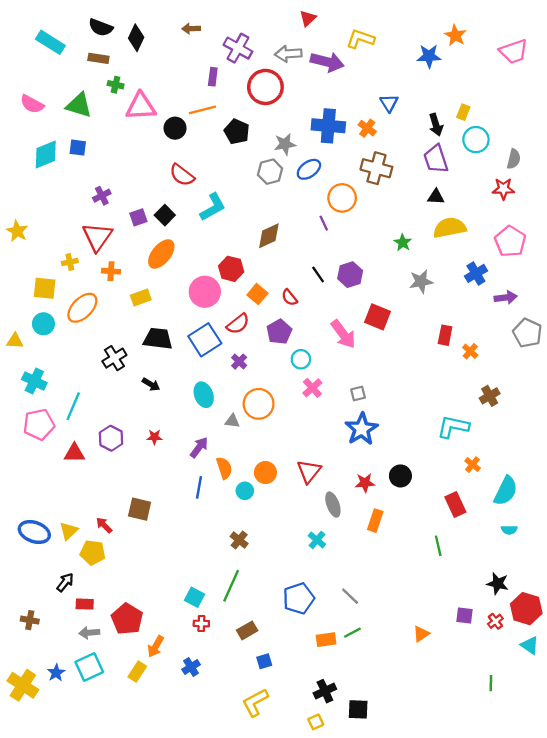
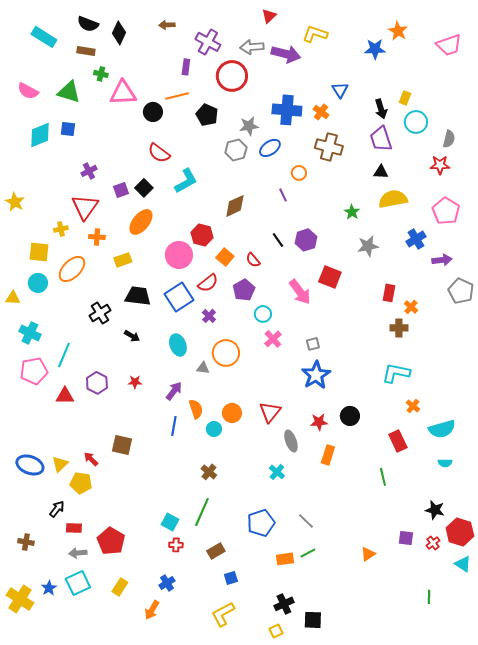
orange circle: (342, 198) -> (299, 173), size x0.6
brown cross: (490, 396) -> (399, 328), moved, turned 30
cyan semicircle: (506, 491) -> (442, 429), turned 48
orange arrow: (156, 646) -> (152, 610), moved

